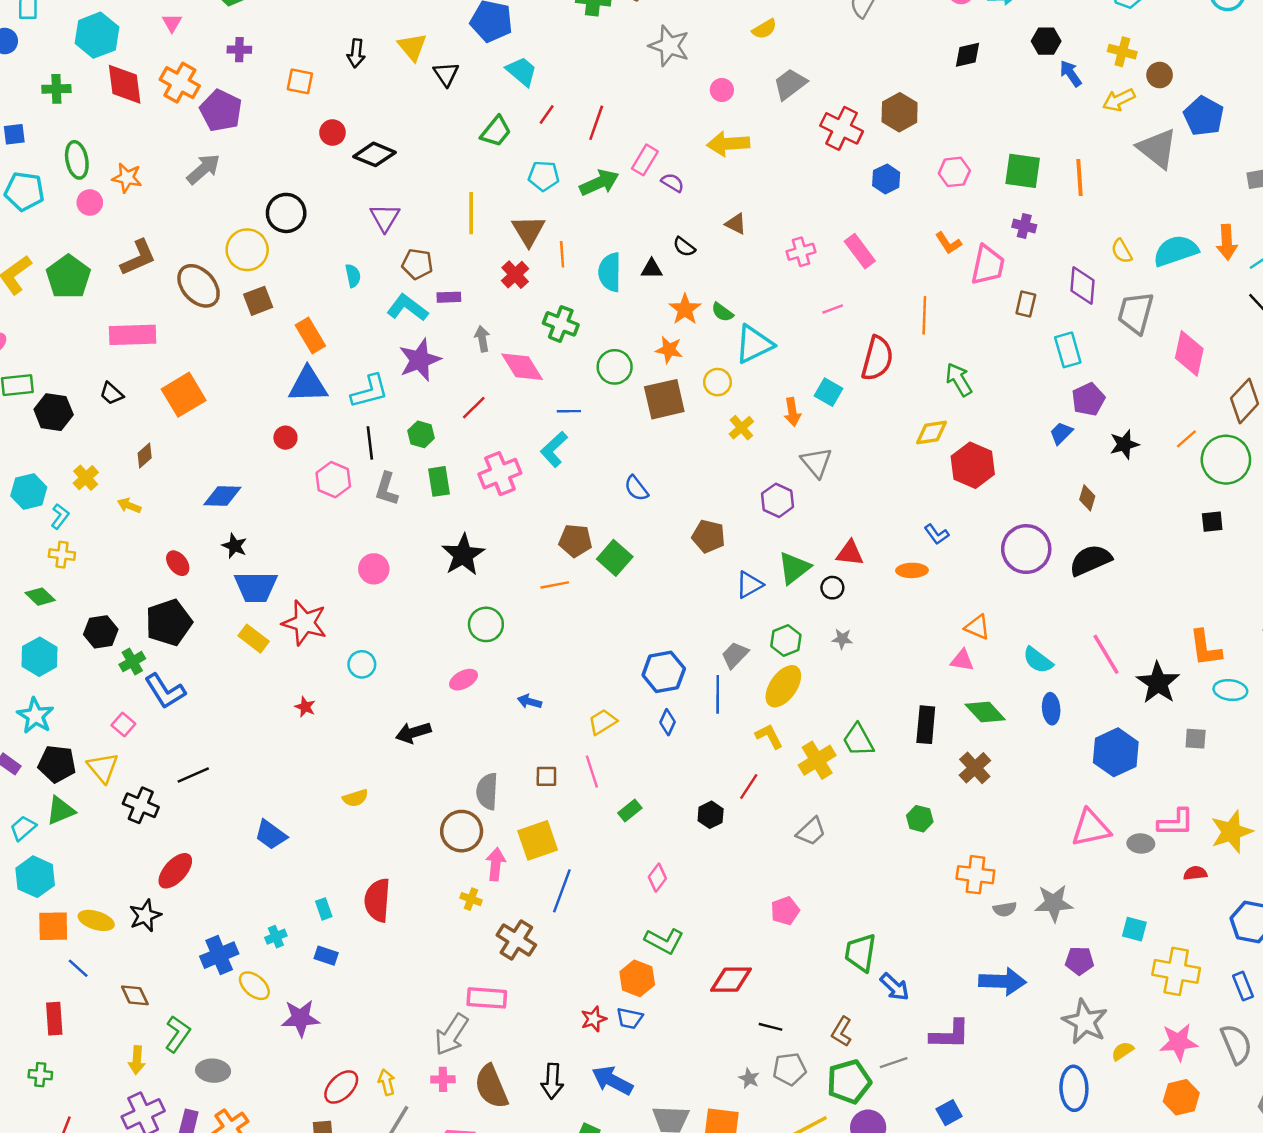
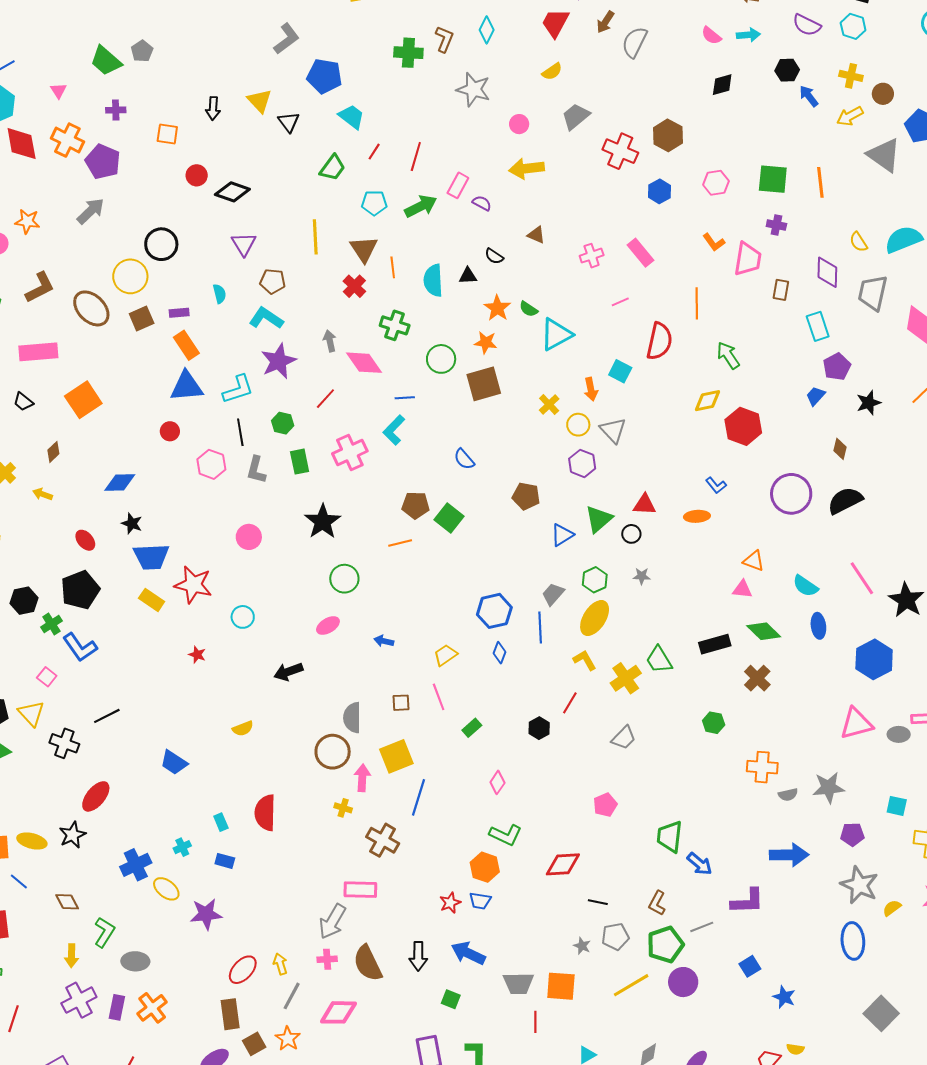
purple rectangle: (449, 297) -> (179, 313), moved
yellow circle: (717, 382) -> (578, 425), moved
black rectangle: (926, 725) -> (715, 644), turned 72

